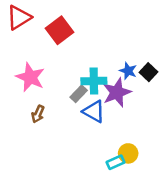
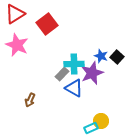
pink star: (30, 77) -> (17, 45), moved
brown arrow: (38, 114) -> (30, 100), moved

